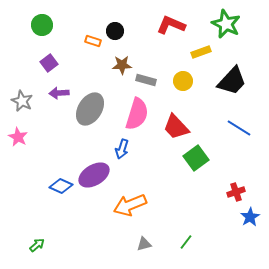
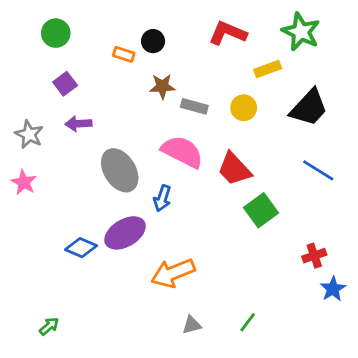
gray ellipse: (90, 109) -> (120, 170), moved, turned -64
pink semicircle: (137, 114) -> (182, 152), turned -80

